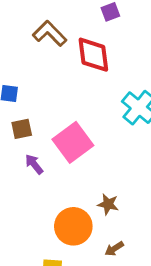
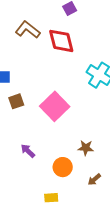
purple arrow: (34, 164) -> (28, 151), moved
orange circle: (73, 226) -> (63, 167), size x0.7

